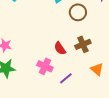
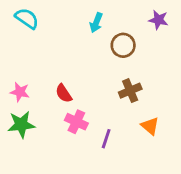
red semicircle: (60, 48) -> (64, 93), moved
purple line: (66, 78) -> (106, 139), turned -32

